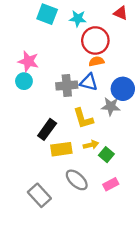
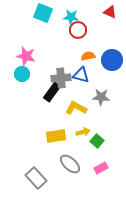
red circle: (95, 40) -> (78, 30), moved, size x0.7
blue circle: (123, 89) -> (112, 60), moved
yellow L-shape: (83, 118) -> (76, 108), turned 135
black rectangle: (47, 129) -> (52, 92), moved

